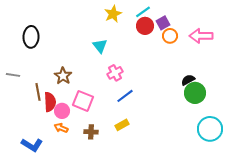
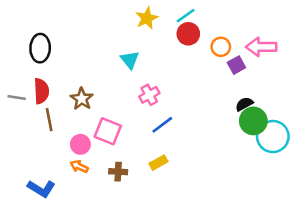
purple square: (163, 23) -> (236, 65), moved
red semicircle: (50, 102) -> (41, 91), moved
cyan circle: (210, 129) -> (273, 137), moved

